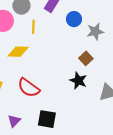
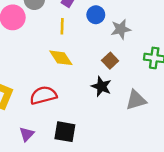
yellow line: (33, 27) -> (62, 26), moved
yellow diamond: (18, 52) -> (61, 58), moved, turned 55
red semicircle: (29, 88) -> (43, 95), turned 130

